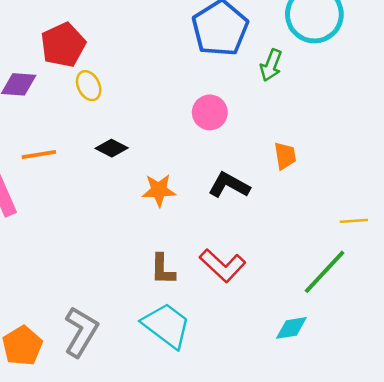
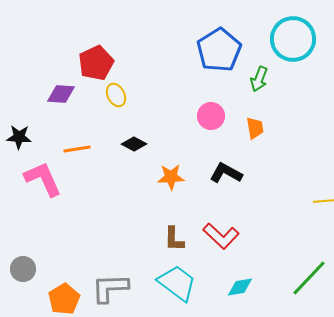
orange trapezoid: (285, 156) -> (255, 128), moved
green line: (325, 272) -> (309, 278), moved
cyan diamond: (291, 328) -> (240, 287), moved
gray L-shape: (81, 332) -> (110, 288), turned -123

